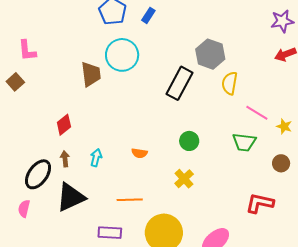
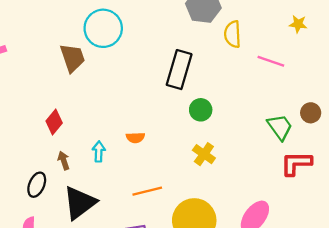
black rectangle: (180, 83) -> (179, 70), moved
yellow star: (284, 126) -> (298, 24), moved
green trapezoid: (244, 142) -> (280, 127), moved, turned -120
orange semicircle: (139, 153) -> (135, 138), moved
black ellipse: (38, 174) -> (37, 185), size x0.7

